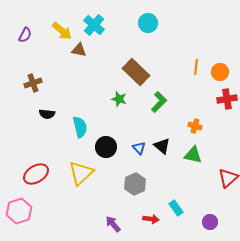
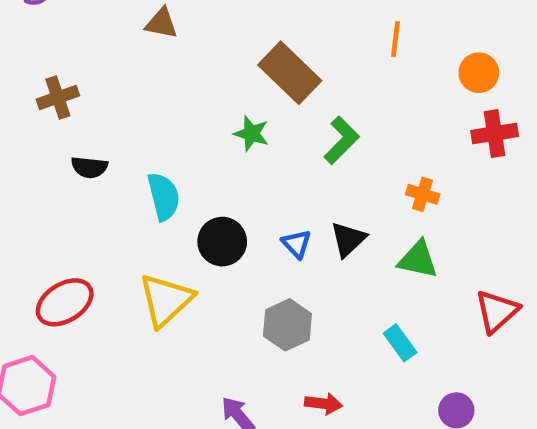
orange line: (196, 67) -> (396, 39), moved
black triangle: (162, 146) -> (348, 239), turned 36
cyan rectangle: (176, 208) -> (400, 343), moved

